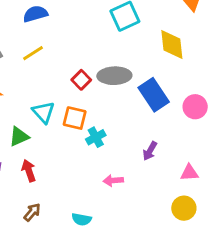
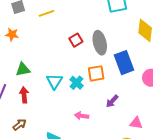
gray ellipse: (114, 76) -> (100, 43), turned 65
cyan triangle: (43, 112) -> (54, 81), moved
orange square: (75, 118) -> (96, 73), moved, turned -36
cyan cross: (96, 137) -> (77, 83), turned -32

